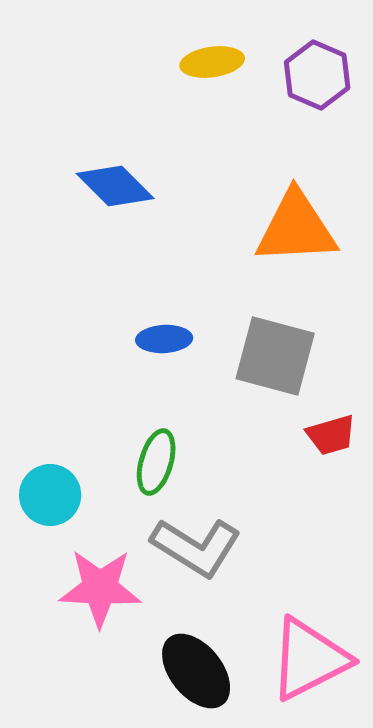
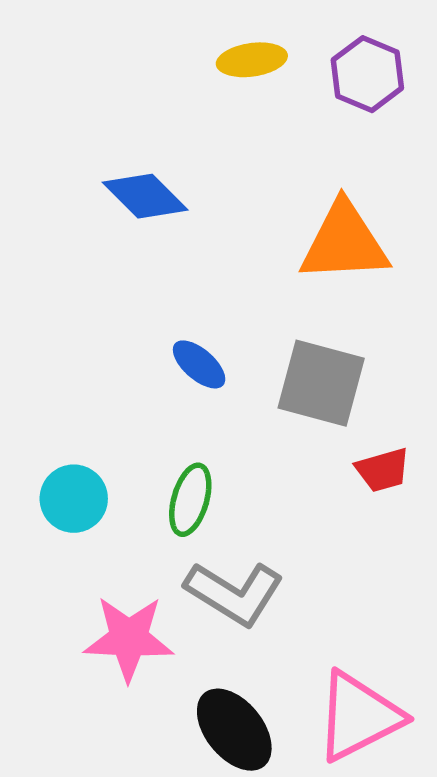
blue ellipse: (164, 339) -> (199, 364), turned 44
cyan circle: (50, 495) -> (74, 499), moved

